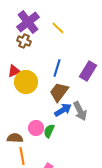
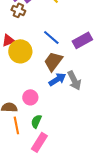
blue line: (57, 68) -> (51, 37), turned -66
purple rectangle: (88, 71) -> (82, 40), turned 30
green semicircle: (49, 131) -> (36, 121), moved

